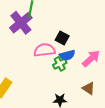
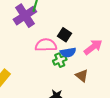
pink arrow: (91, 58) -> (93, 47), moved
brown triangle: (89, 88) -> (82, 76), moved

